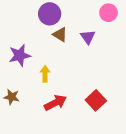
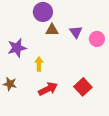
pink circle: (108, 13) -> (97, 39), moved
brown triangle: (60, 35) -> (52, 30), turned -32

